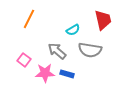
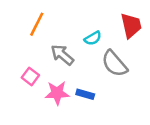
gray semicircle: (90, 50) -> (114, 64), turned 40
gray arrow: (57, 51) -> (62, 55), moved

